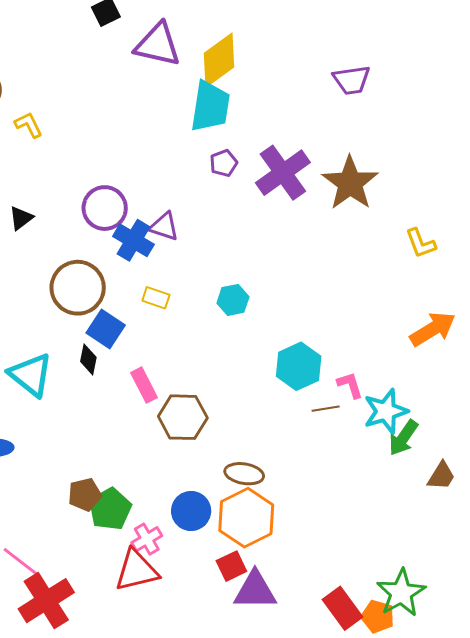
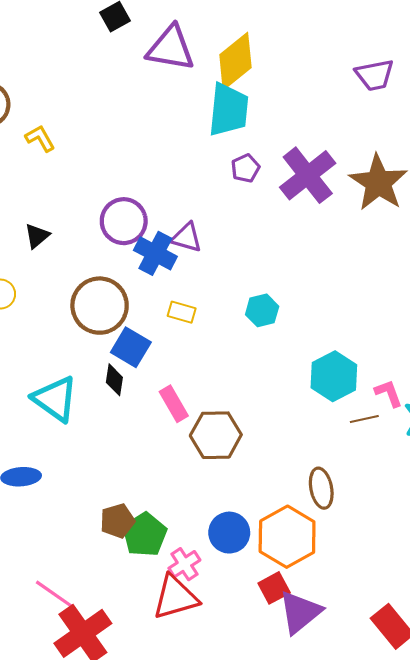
brown ellipse: (244, 474) -> (321, 488), moved, turned 72
purple triangle: (255, 590) -> (300, 612), turned -36

